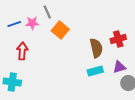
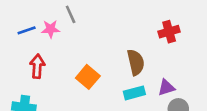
orange square: (60, 30) -> (88, 77), moved
red cross: (118, 39) -> (169, 32), moved

